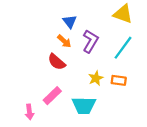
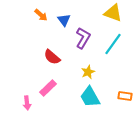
orange arrow: (64, 41) -> (41, 15), moved
orange rectangle: (119, 80) -> (125, 96), moved
cyan trapezoid: (84, 105) -> (90, 97), moved, turned 60

